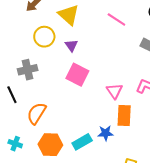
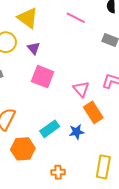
orange rectangle: (124, 116) -> (93, 112), turned -30
cyan rectangle: (82, 142) -> (50, 129), moved

